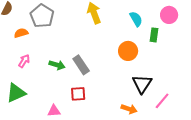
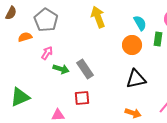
orange circle: (128, 51) -> (132, 45), moved
pink arrow: (24, 61) -> (47, 53), moved
black triangle: (142, 84) -> (136, 79), moved, turned 45

